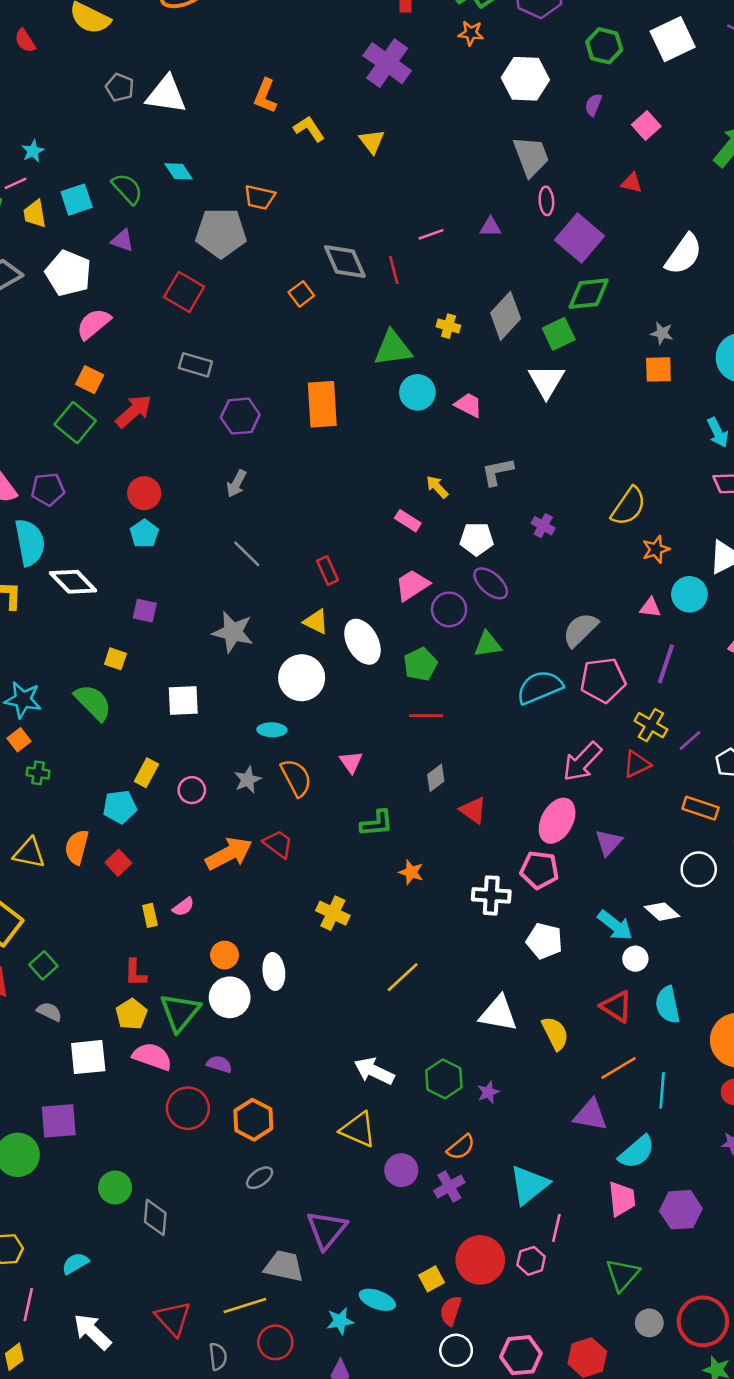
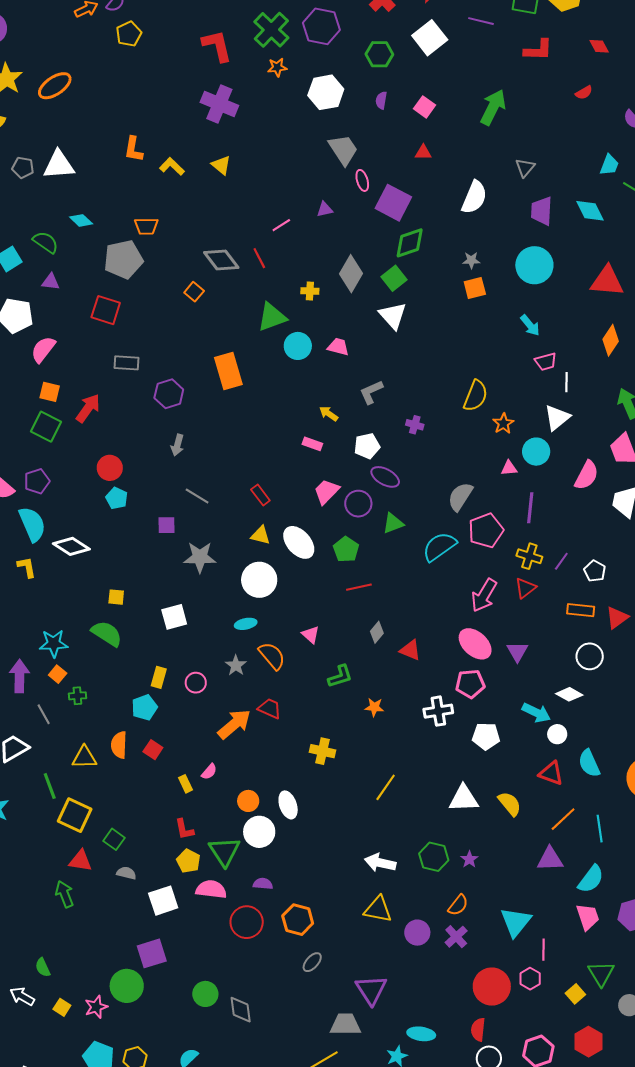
purple square: (145, 611) -> (166, 525), moved
pink ellipse: (557, 821) -> (475, 644), turned -64
yellow square: (431, 1279) -> (575, 994), moved

